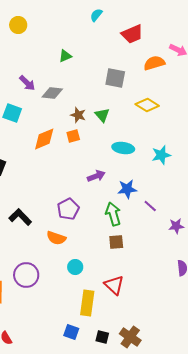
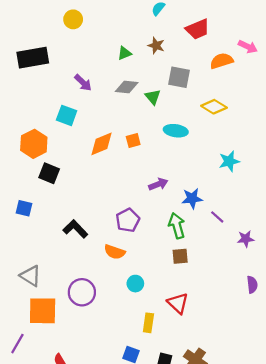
gray diamond: (52, 93) -> (127, 87), moved
brown star: (78, 115) -> (156, 46), moved
green triangle: (102, 115) -> (153, 97), moved
cyan ellipse: (123, 148) -> (176, 131), moved
yellow rectangle: (87, 303) -> (148, 323), size x0.7

